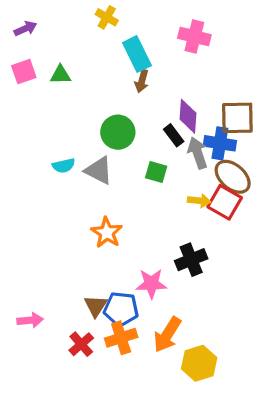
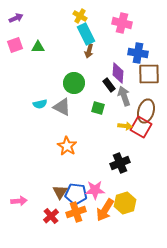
yellow cross: (107, 17) -> (80, 16), moved
blue cross: (220, 143) -> (138, 53), moved
brown ellipse: (233, 177) -> (146, 111), turned 65
pink star: (151, 284) -> (95, 190), moved
yellow hexagon: (199, 363) -> (125, 203), moved

